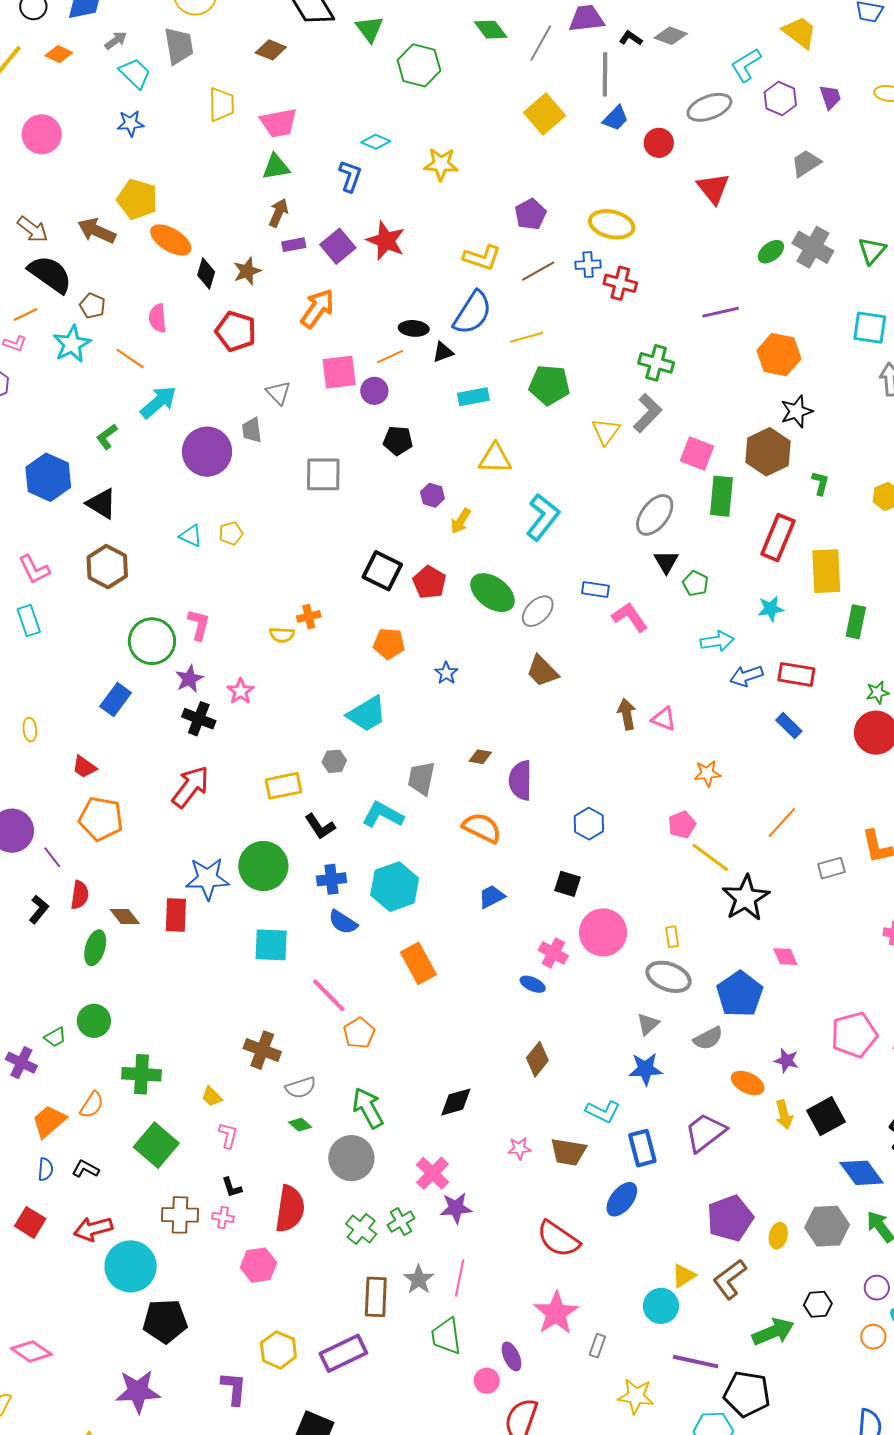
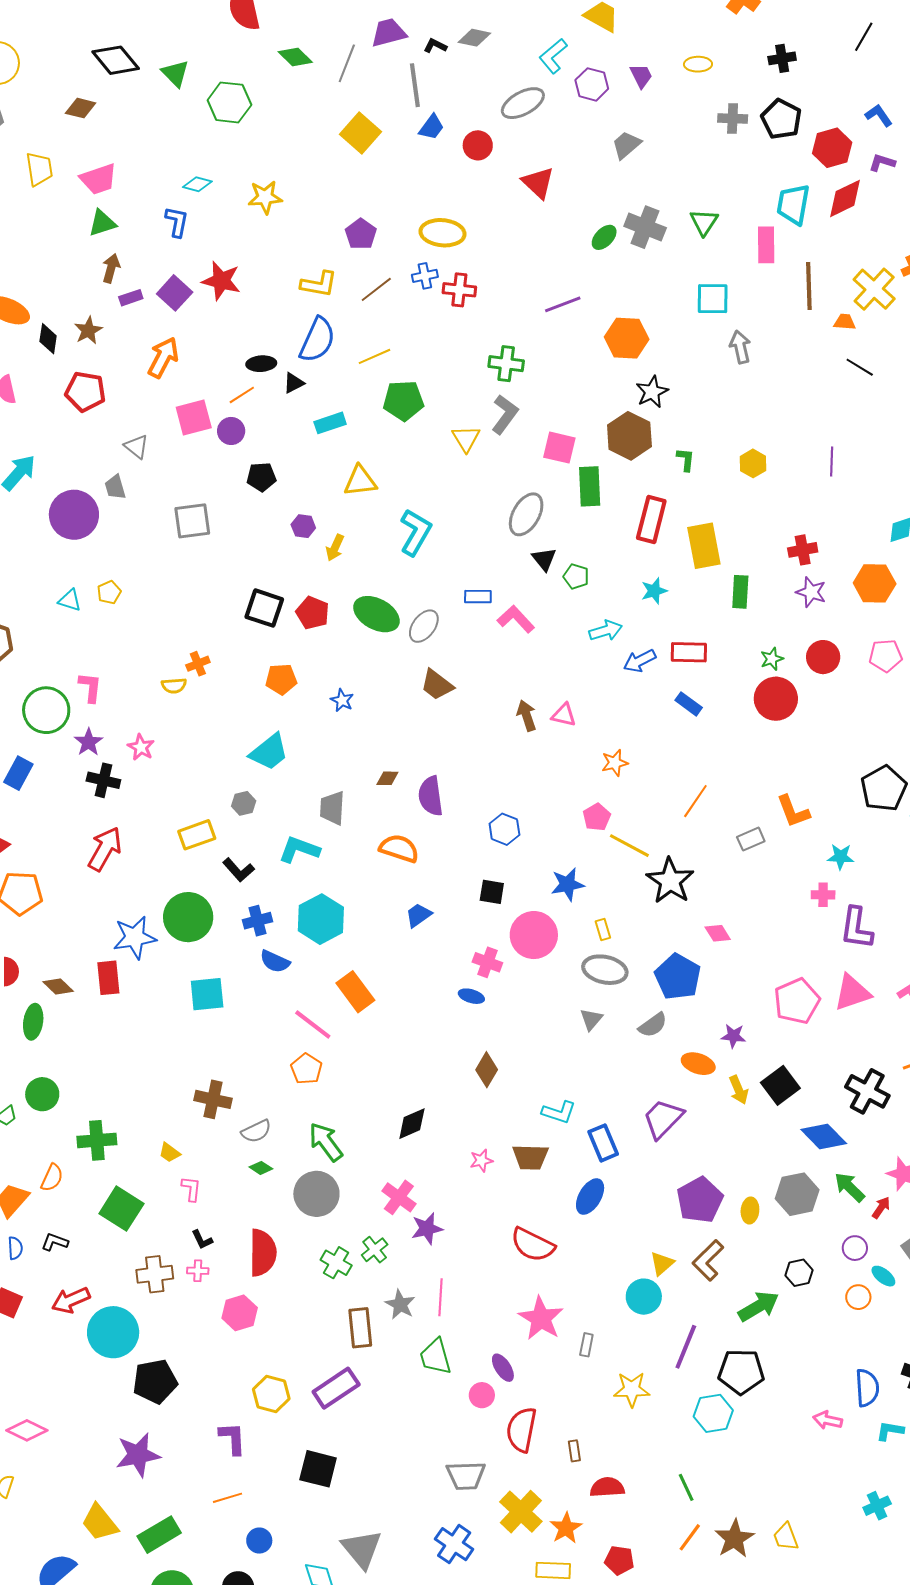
pink line: (329, 995) -> (313, 1024), moved
blue star: (645, 1069) -> (568, 884), moved
purple line: (696, 1362) -> (686, 1347), turned -72

